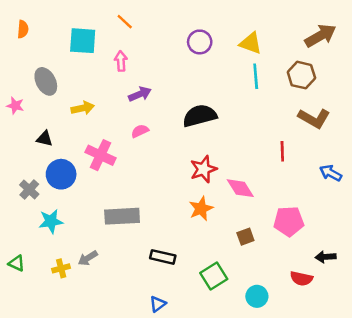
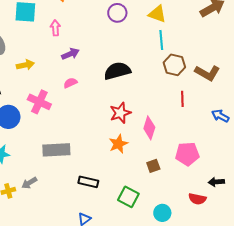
brown hexagon: (301, 75) -> (174, 65), moved
pink diamond: (240, 188) -> (149, 128), turned 50
green square: (214, 276) -> (128, 197), turned -30

